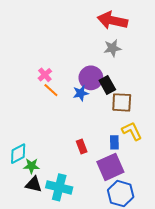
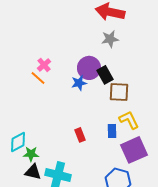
orange line: (51, 90) -> (38, 78), moved
purple square: (110, 167) -> (134, 150), moved

